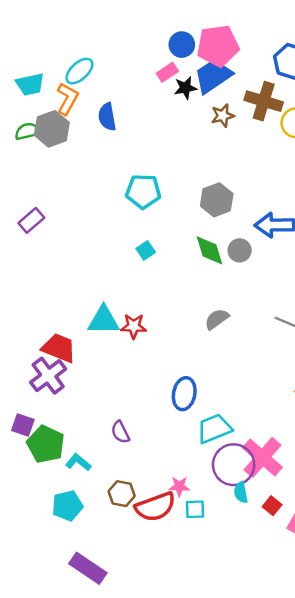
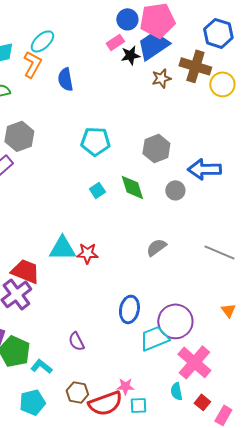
gray hexagon: (52, 129) -> (19, 136), moved
green diamond: (209, 250) -> (132, 187), moved
purple circle: (234, 465) -> (175, 321), moved

